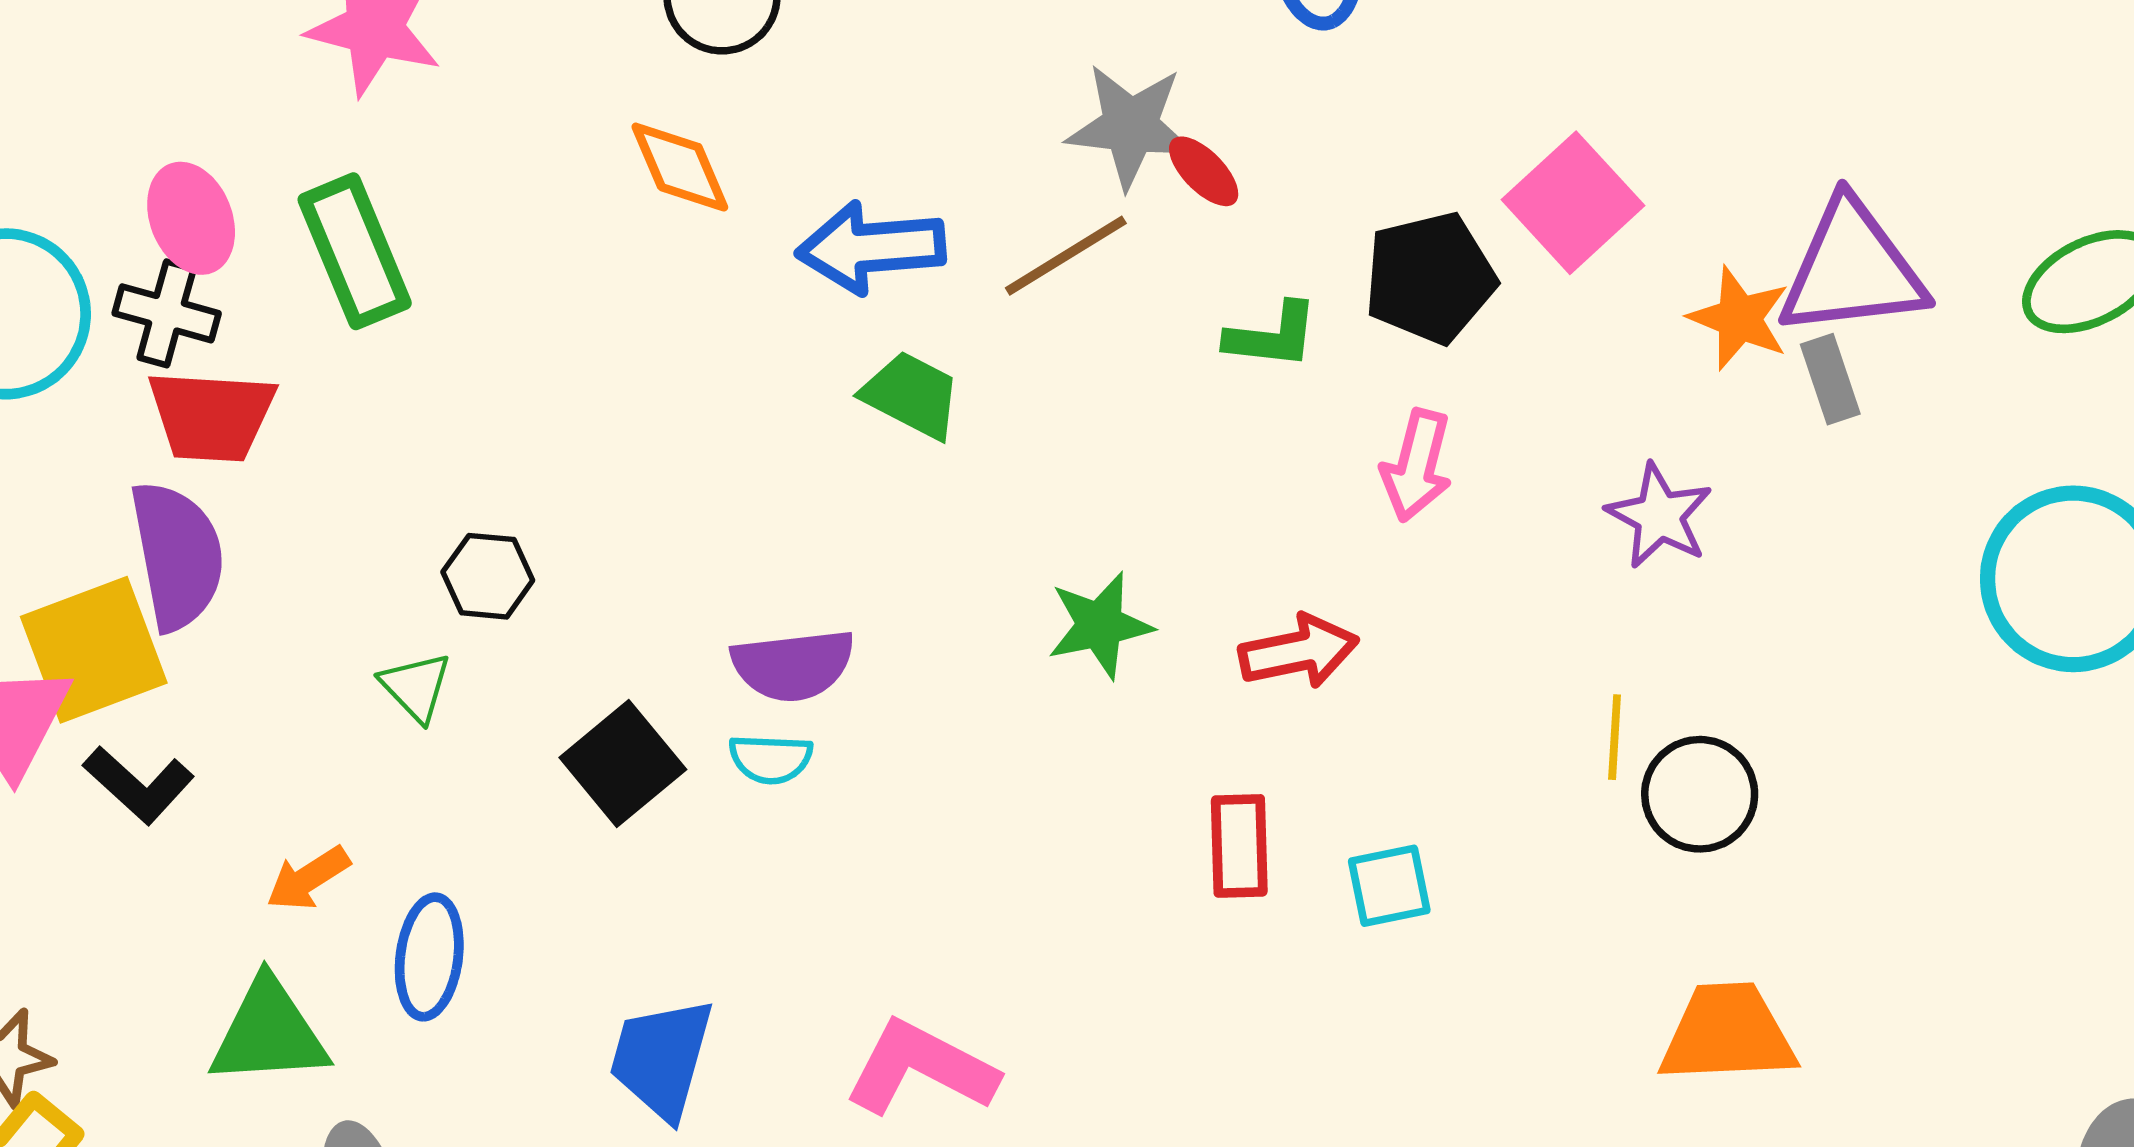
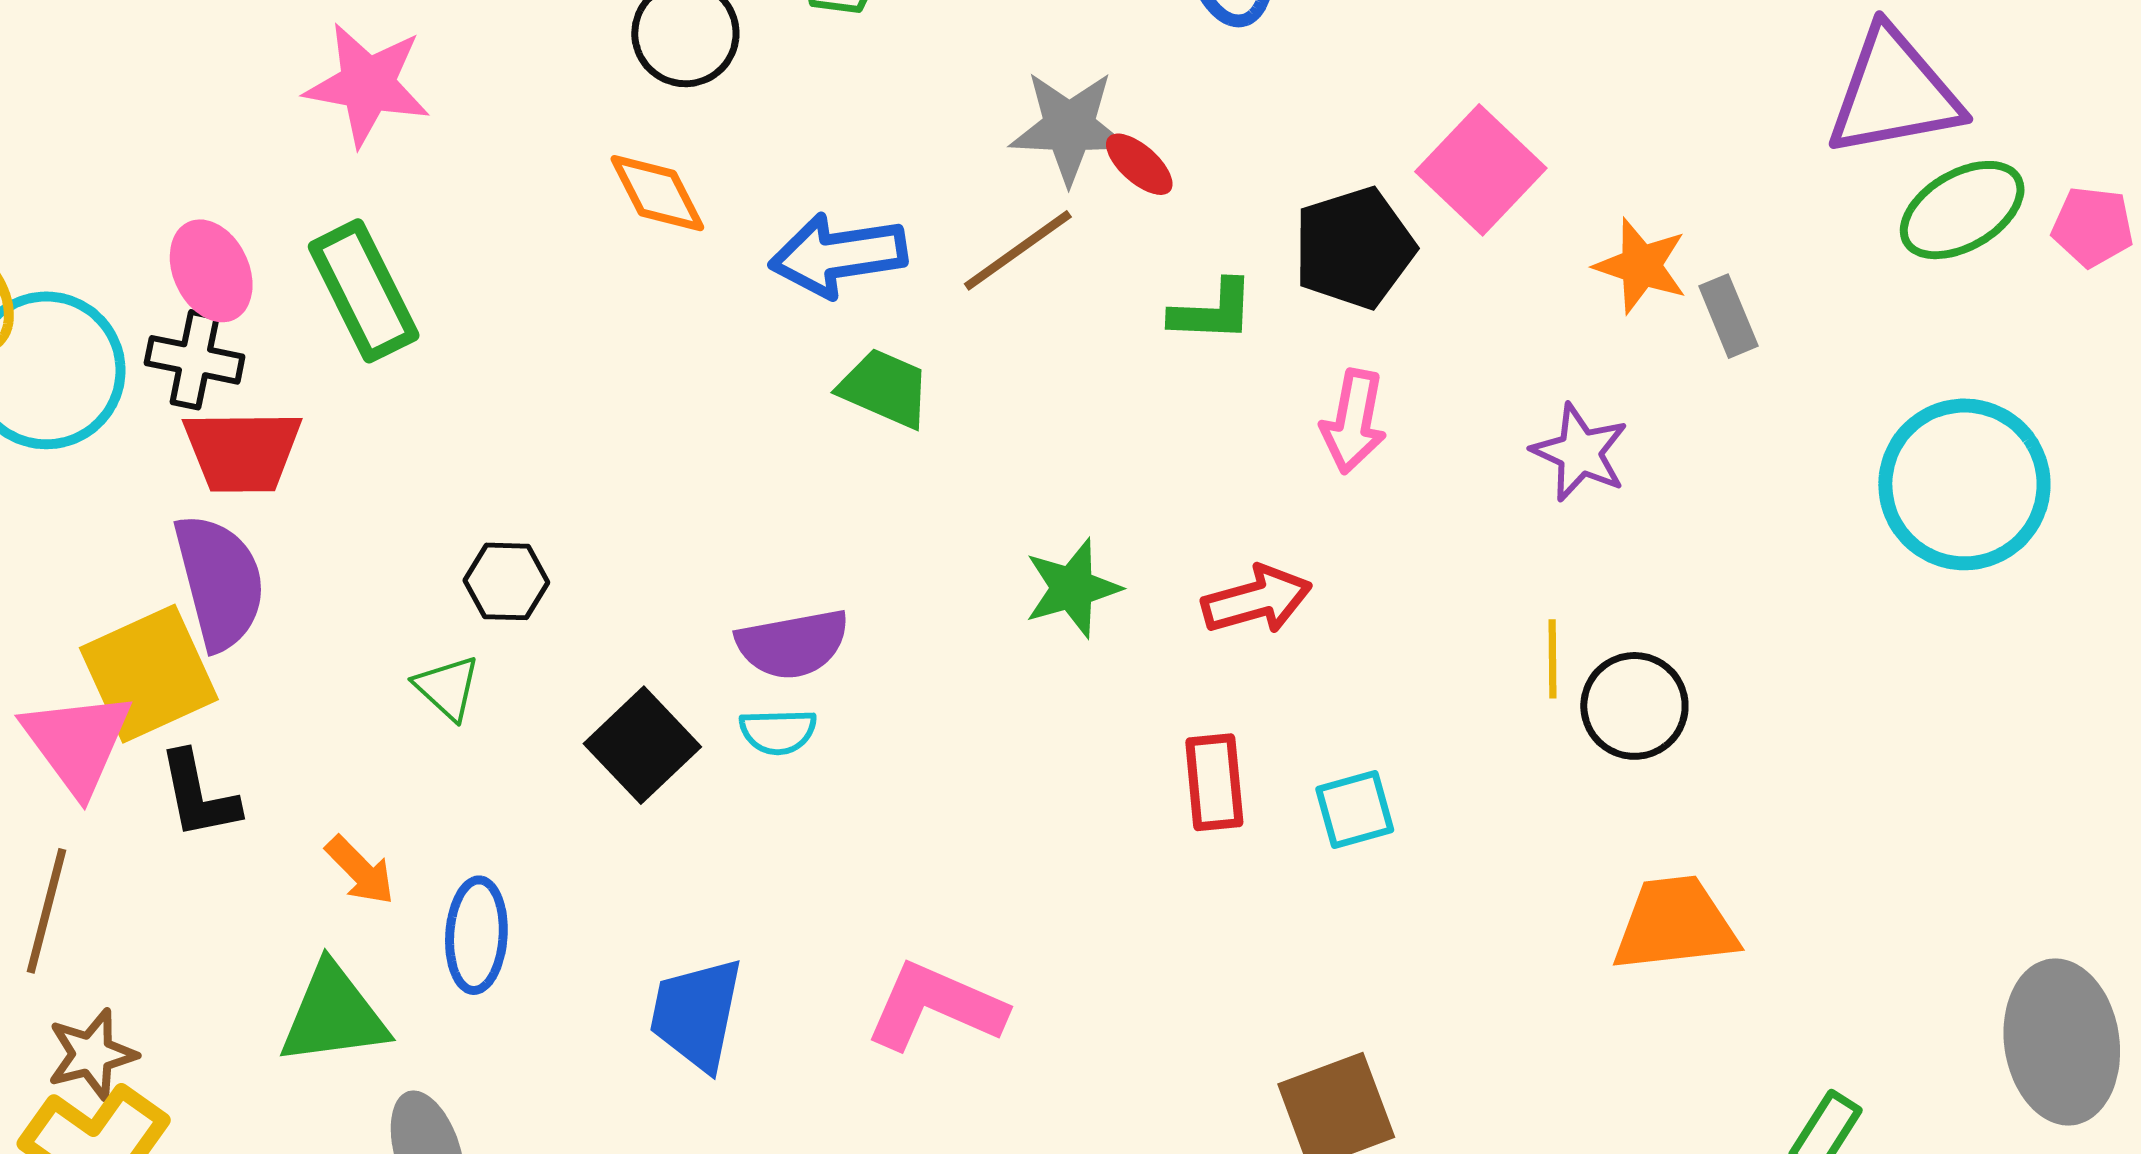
purple triangle: (1852, 269) -> (1894, 93), moved
black L-shape: (139, 785) -> (198, 795), turned 40
orange arrow: (308, 878) -> (360, 870), turned -98

